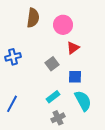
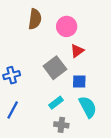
blue cross: (13, 57) -> (12, 75), moved
gray square: (52, 64) -> (55, 68), size x1.5
gray cross: (58, 118) -> (61, 125), turned 32

